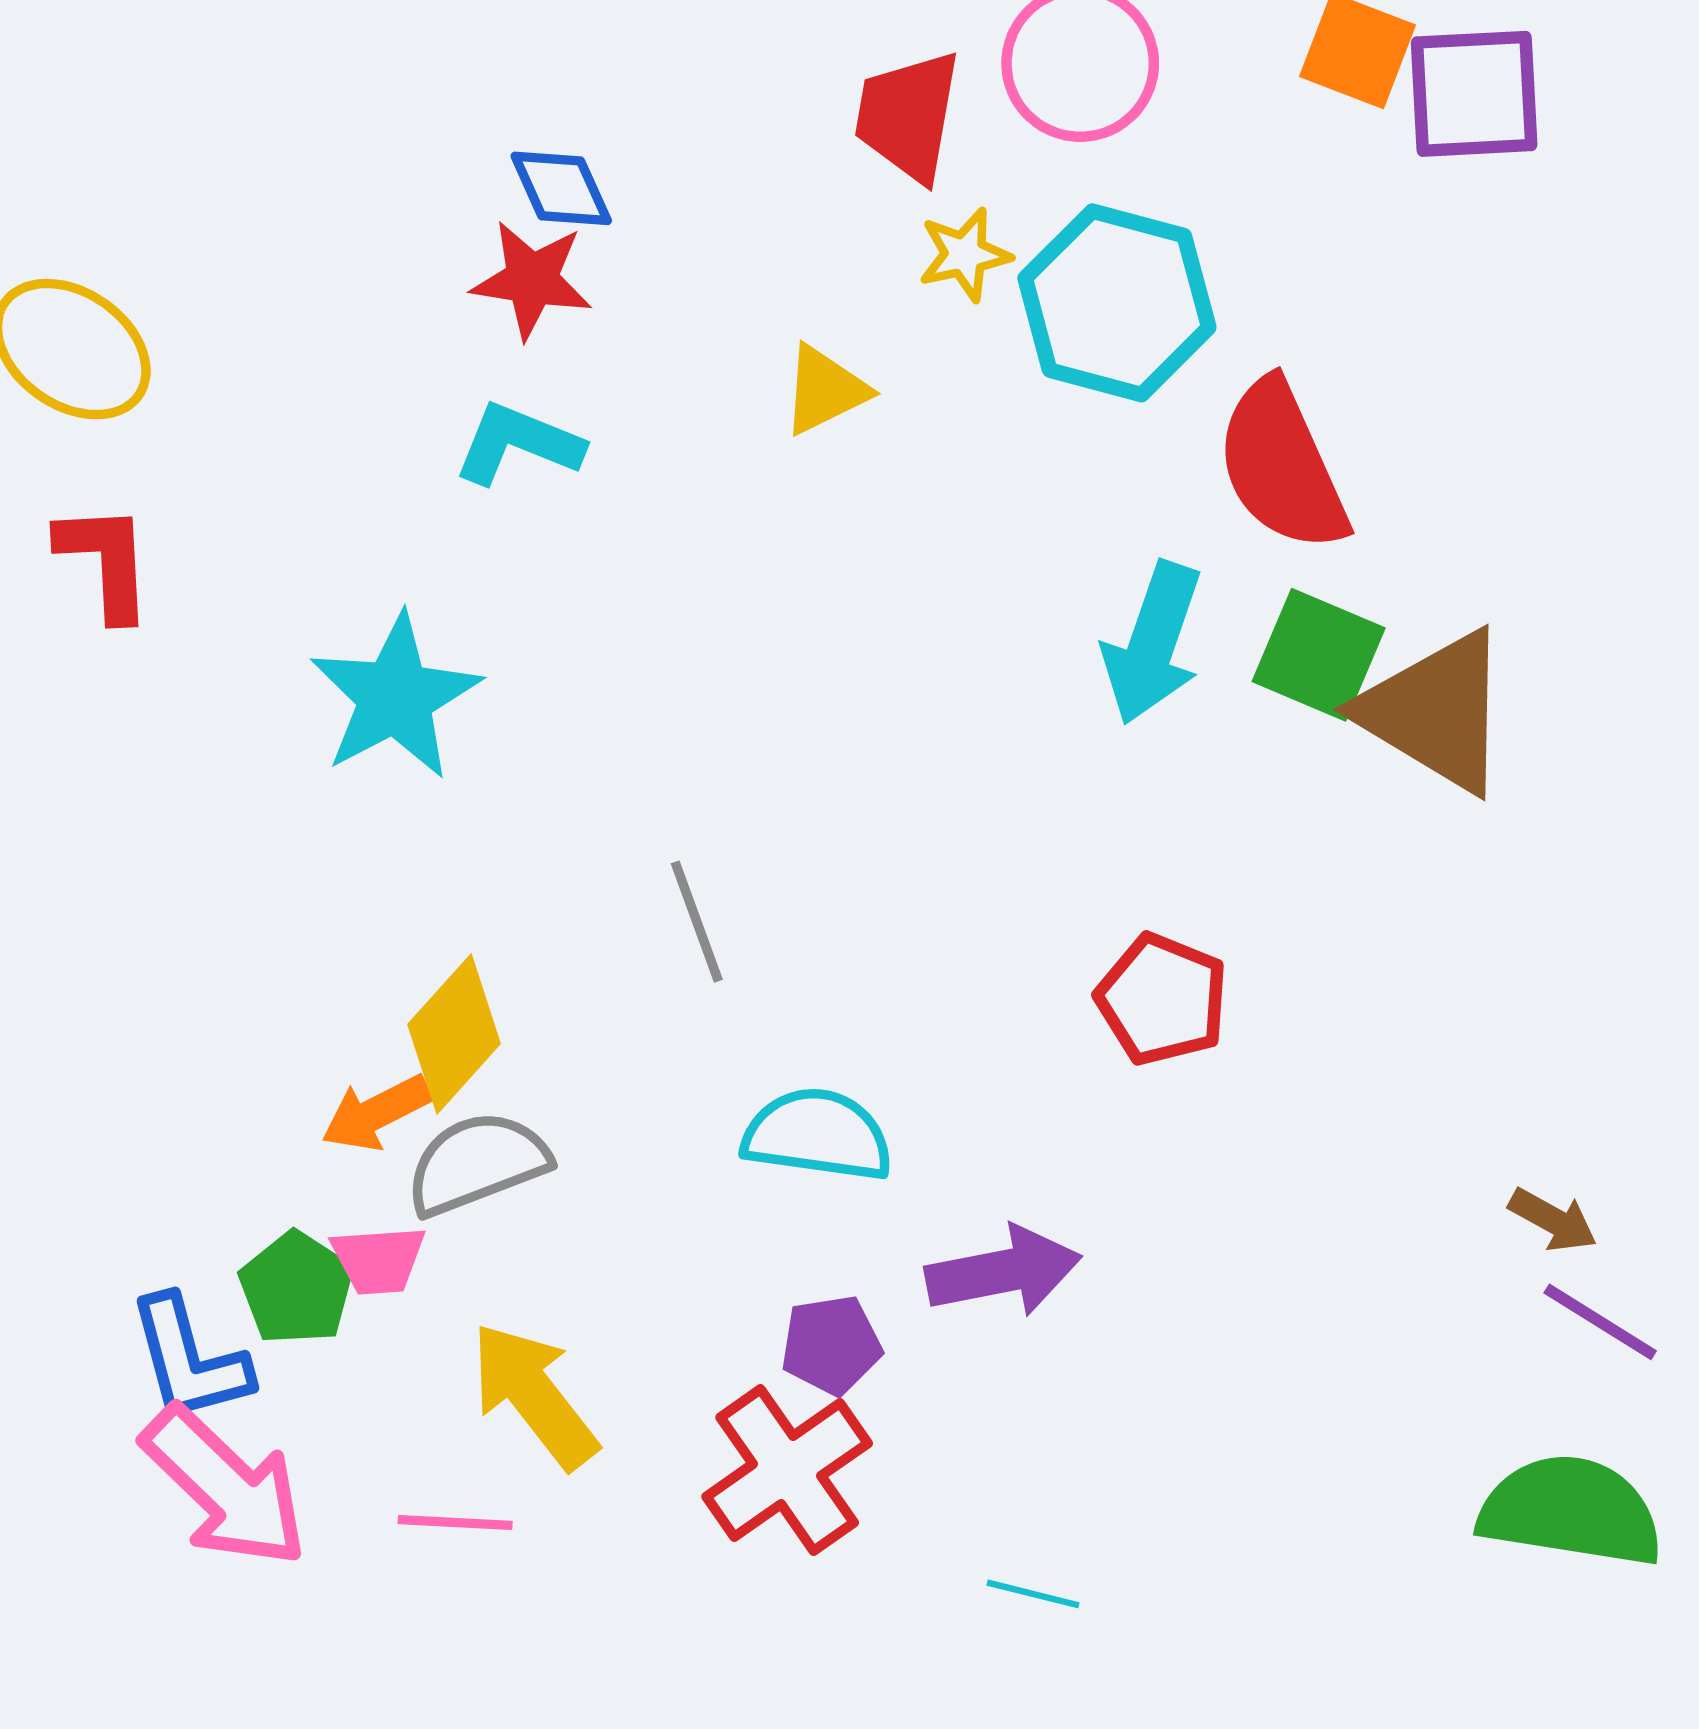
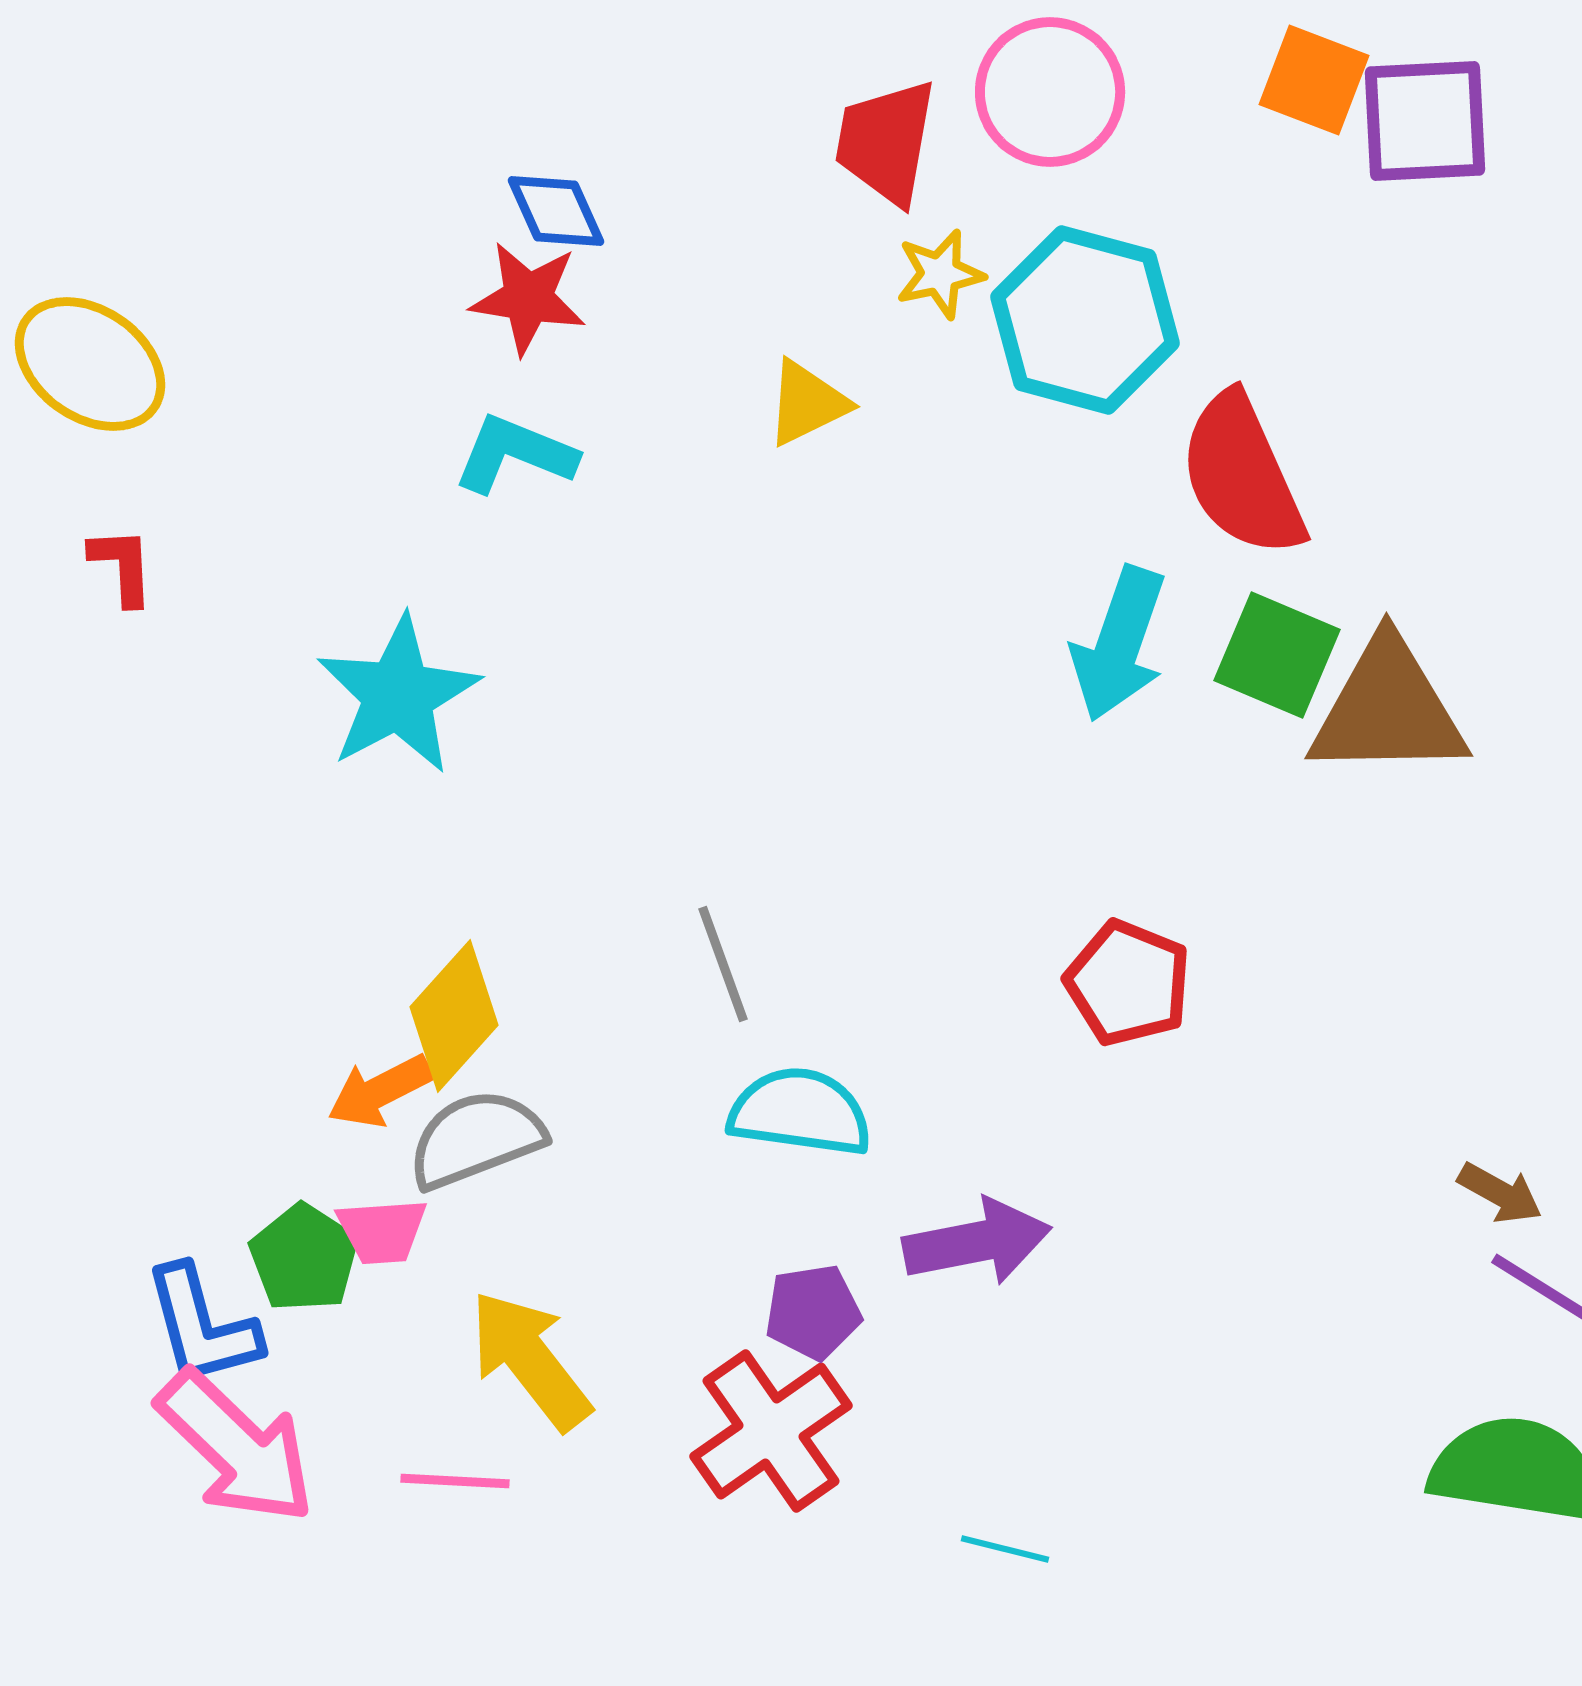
red L-shape: (105, 561) -> (122, 566), size x0.7
brown triangle: (1435, 711) -> (1388, 709), turned -32
gray line: (697, 922) -> (723, 964), moved

